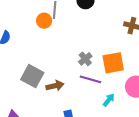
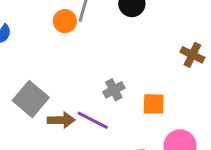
orange square: (113, 63) -> (154, 104), size x0.7
purple line: (90, 79) -> (93, 120), moved

